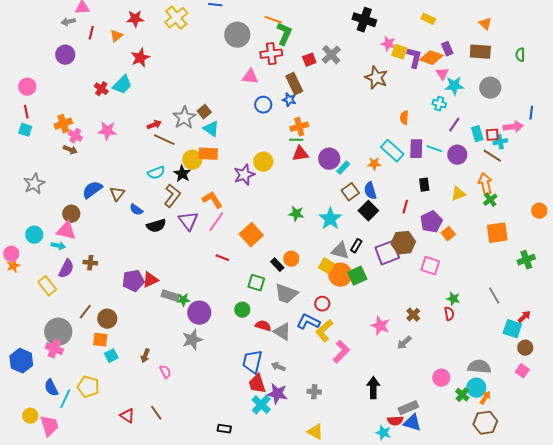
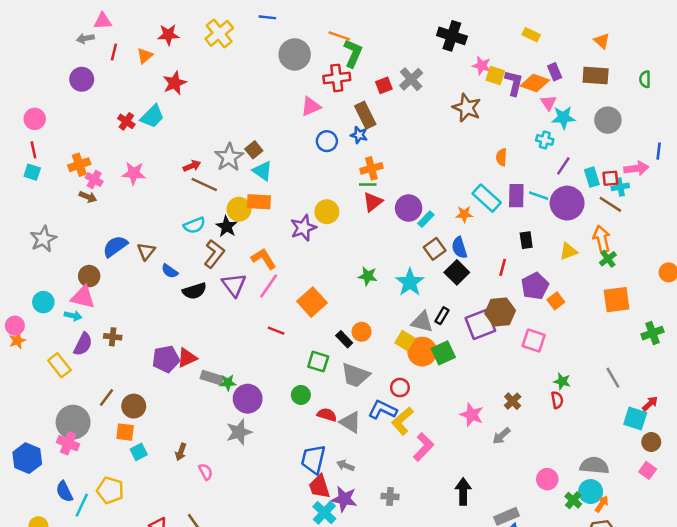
pink triangle: (250, 77) -> (311, 106), turned -30
red triangle: (300, 154) -> (373, 202), turned -30
purple circle: (457, 155) -> (567, 203), size x1.4

